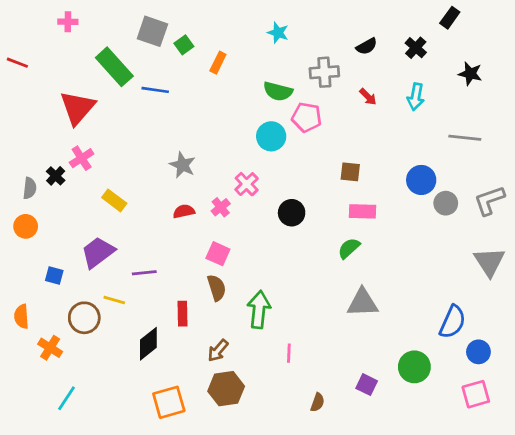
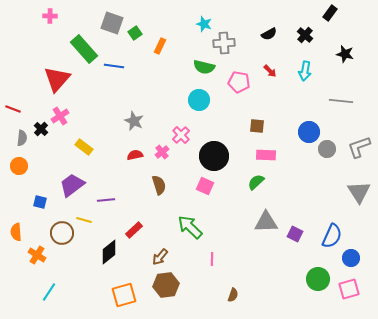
red line: (17, 63) -> (13, 109), moved
gray cross: (324, 72) -> (224, 43), moved
pink pentagon: (307, 117) -> (239, 82), moved
black circle: (292, 213) -> (214, 156), size x1.5
pink square: (218, 254) -> (205, 186), moved
brown semicircle: (217, 288) -> (159, 185), moved
green arrow: (259, 310) -> (190, 227), turned -52
red rectangle: (182, 314) -> (134, 230), turned 48
green circle: (414, 367) -> (318, 279), moved
purple square: (367, 385) -> (295, 234), moved

